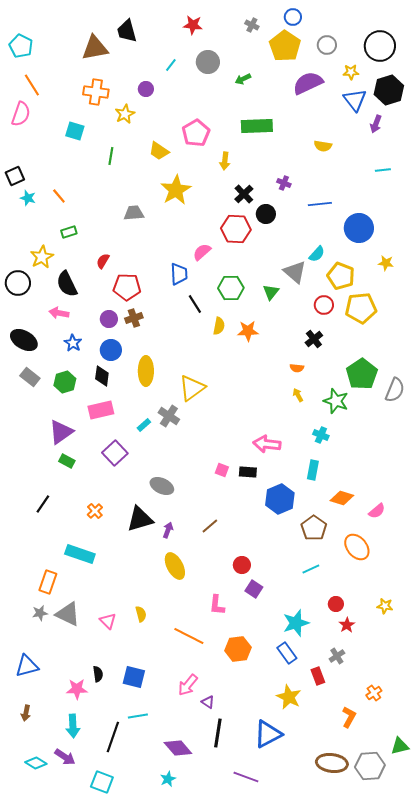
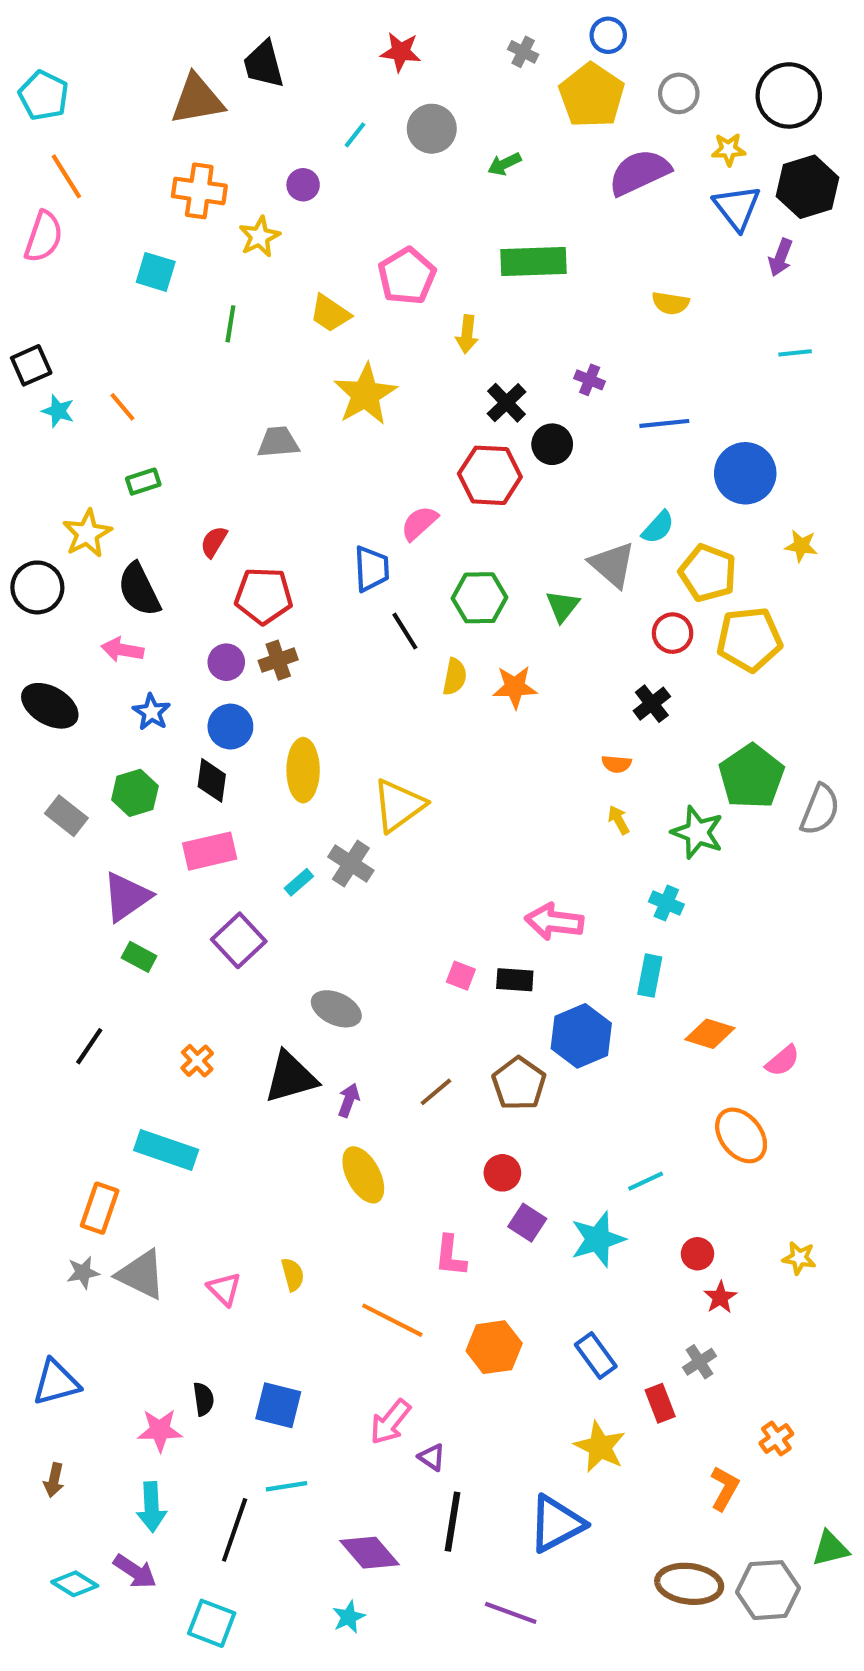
gray rectangle: (30, 377) -> (66, 816), moved
brown pentagon: (314, 528) -> (519, 1084), moved
cyan star: (296, 623) -> (598, 1239), moved

